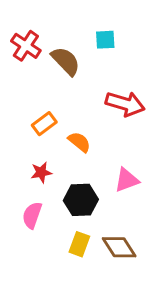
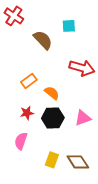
red cross: (26, 46) -> (14, 16), moved
black hexagon: (81, 200) -> (53, 118), moved

